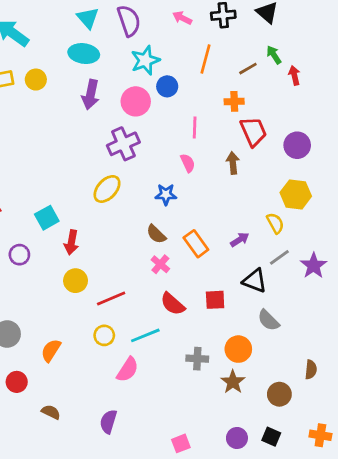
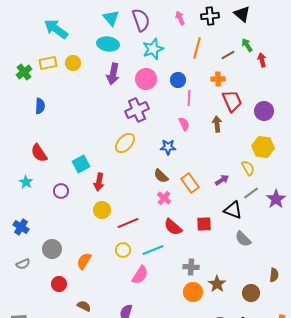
pink arrow: (182, 18) -> (180, 18), turned 40
blue circle: (167, 86) -> (178, 80), moved
orange circle: (238, 349) -> (193, 292), moved

